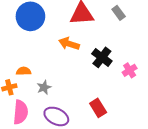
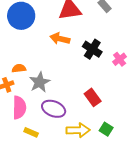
gray star: (44, 87) -> (40, 82), size x1.5

